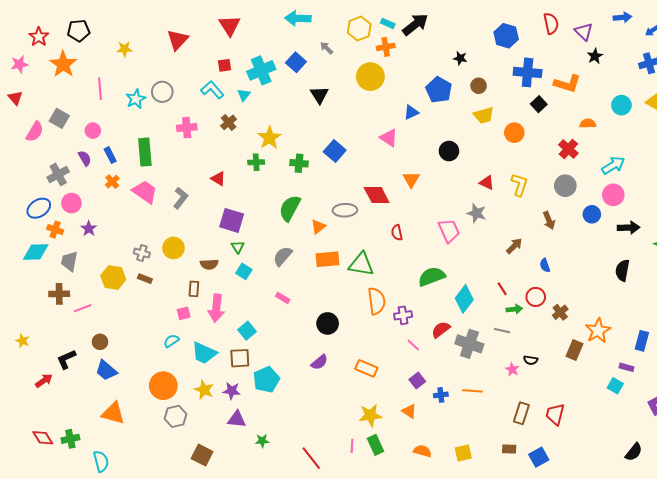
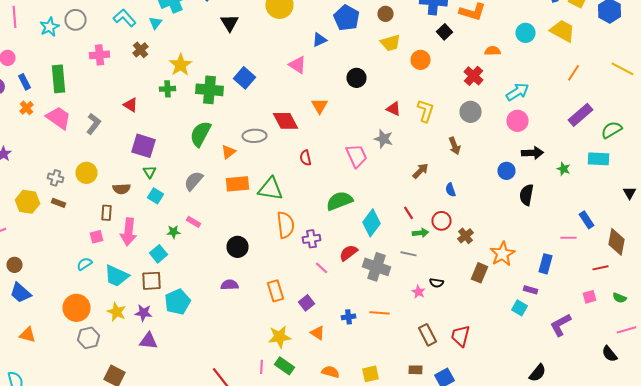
green cross: (299, 163) -> (210, 90), size x1.5
blue circle: (592, 214) -> (506, 171), moved
purple semicircle: (319, 362) -> (230, 285), turned -144
orange rectangle: (366, 368) -> (276, 291), turned 50
purple square: (417, 381) -> (306, 303), moved
orange triangle: (113, 413) -> (28, 335), size x0.7
brown rectangle: (521, 413) -> (428, 335), turned -45
green star: (262, 441) -> (174, 232), moved
green rectangle: (376, 445) -> (284, 366), turned -30

